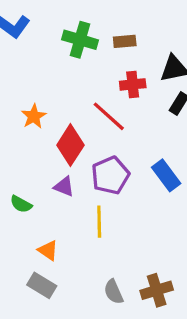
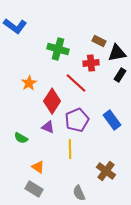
green cross: (80, 40) -> (58, 49), moved
brown rectangle: (125, 41) -> (99, 41), moved, turned 32
brown cross: (157, 290) -> (106, 171), moved, turned -36

